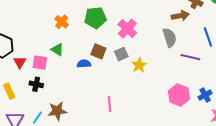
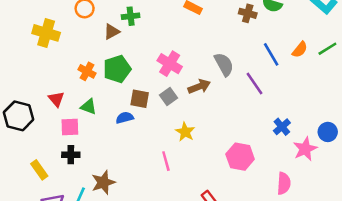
brown arrow: (180, 16) -> (199, 87), moved
green pentagon: (95, 18) -> (117, 69), moved
purple line: (190, 57) -> (255, 83), turned 54
red triangle: (20, 62) -> (56, 99), moved
yellow star: (139, 65) -> (185, 132), moved
pink hexagon: (179, 95) -> (240, 157), moved

